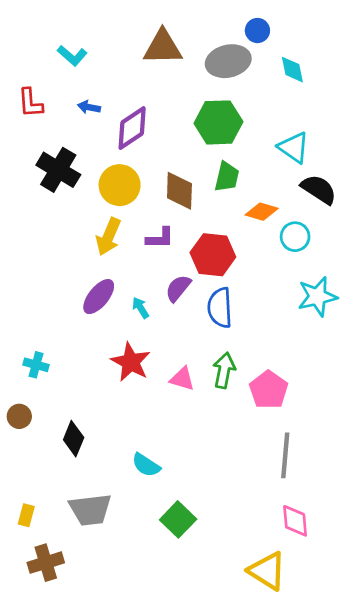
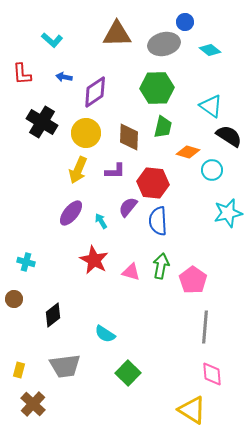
cyan diamond: (292, 70) -> (210, 50), turned -40
black diamond: (74, 439) -> (53, 315), turned 30
brown cross: (46, 563) -> (33, 404), turned -30

